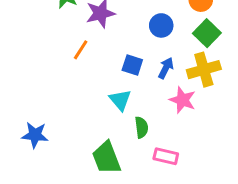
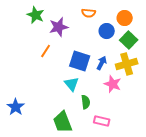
blue circle: (161, 25) -> (107, 31), moved
blue square: (132, 65) -> (80, 61), size x1.5
blue star: (35, 135) -> (16, 107), turned 30

